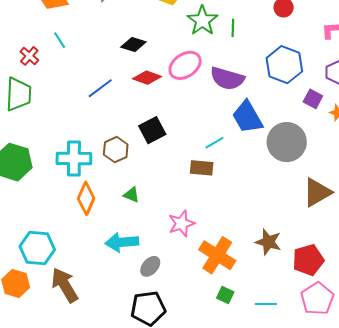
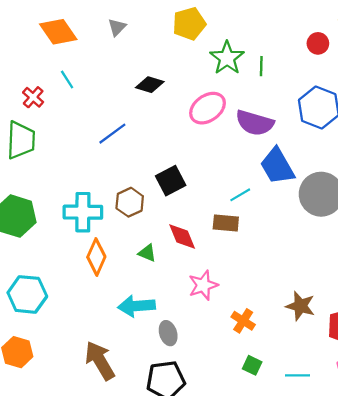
red diamond: (147, 78) -> (182, 236), moved, turned 48
cyan hexagon: (37, 248) -> (27, 294), moved
orange cross: (217, 255) -> (243, 321), size x0.6
gray ellipse: (150, 266) -> (168, 333), turned -60
brown arrow: (65, 285) -> (100, 361), moved

